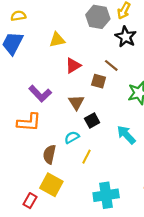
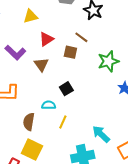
purple L-shape: (40, 94) -> (15, 53), moved
brown triangle: (76, 102) -> (41, 65), moved
cyan arrow: (126, 135) -> (101, 134), moved
cyan semicircle: (72, 137) -> (49, 105), turned 32

